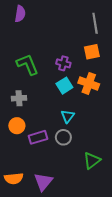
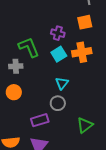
green L-shape: (27, 64) -> (29, 47), moved
orange cross: (89, 83) -> (82, 52), turned -30
purple rectangle: (38, 137) -> (40, 120), moved

